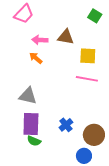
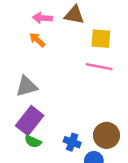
gray triangle: (28, 96) -> (27, 86), turned -30
purple rectangle: (31, 124) -> (30, 121), turned 35
blue cross: (66, 125) -> (72, 142), moved, turned -32

